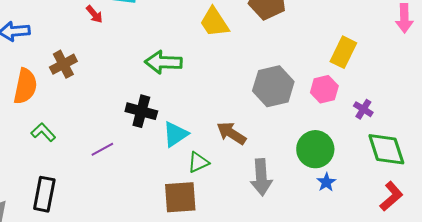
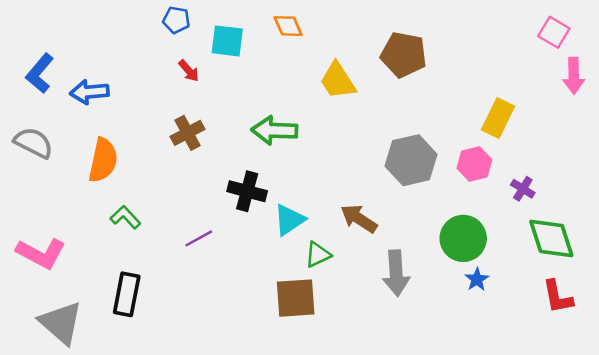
brown cross: (63, 64) -> (188, 133), moved
red L-shape: (391, 196) -> (558, 297), turned 120

